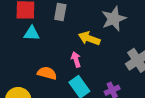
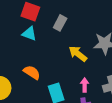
pink arrow: (76, 59) -> (85, 85), moved

